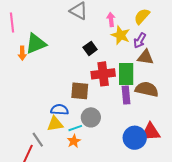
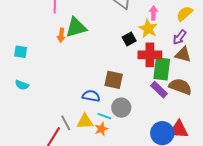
yellow star: (121, 35) -> (148, 29), moved
red cross: (103, 74) -> (150, 55), moved
purple rectangle: (126, 95) -> (159, 90), turned -48
yellow triangle: (55, 124) -> (85, 121), moved
cyan line: (75, 128) -> (104, 116), turned 32

